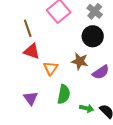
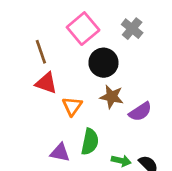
black circle: (93, 36) -> (103, 63), moved
purple triangle: (31, 98) -> (60, 153), moved, turned -42

